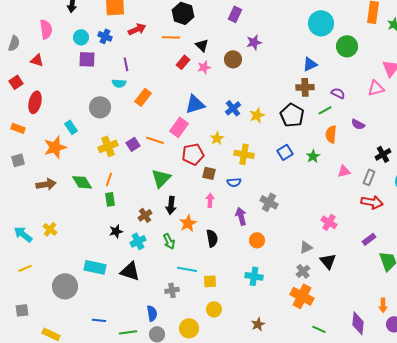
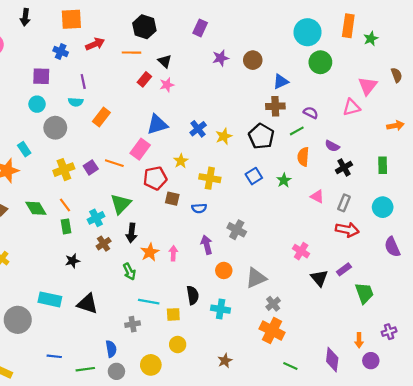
cyan circle: (321, 23) -> (307, 32), moved
cyan circle: (81, 37) -> (37, 104), moved
brown circle: (233, 59) -> (253, 60), moved
black cross: (383, 154) -> (344, 167), moved
pink triangle: (344, 171) -> (317, 196), turned 40
orange line: (109, 179) -> (65, 205), turned -56
pink arrow: (210, 200) -> (173, 253), moved
black semicircle: (212, 238) -> (193, 295), moved
cyan cross: (138, 241) -> (96, 218), moved
gray triangle: (306, 247) -> (256, 278), moved, size x1.5
black triangle: (328, 261) -> (319, 278), moved

